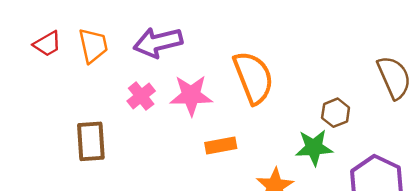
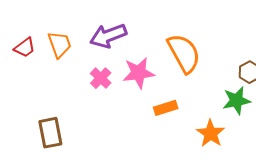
brown rectangle: (91, 141) -> (50, 133), moved

